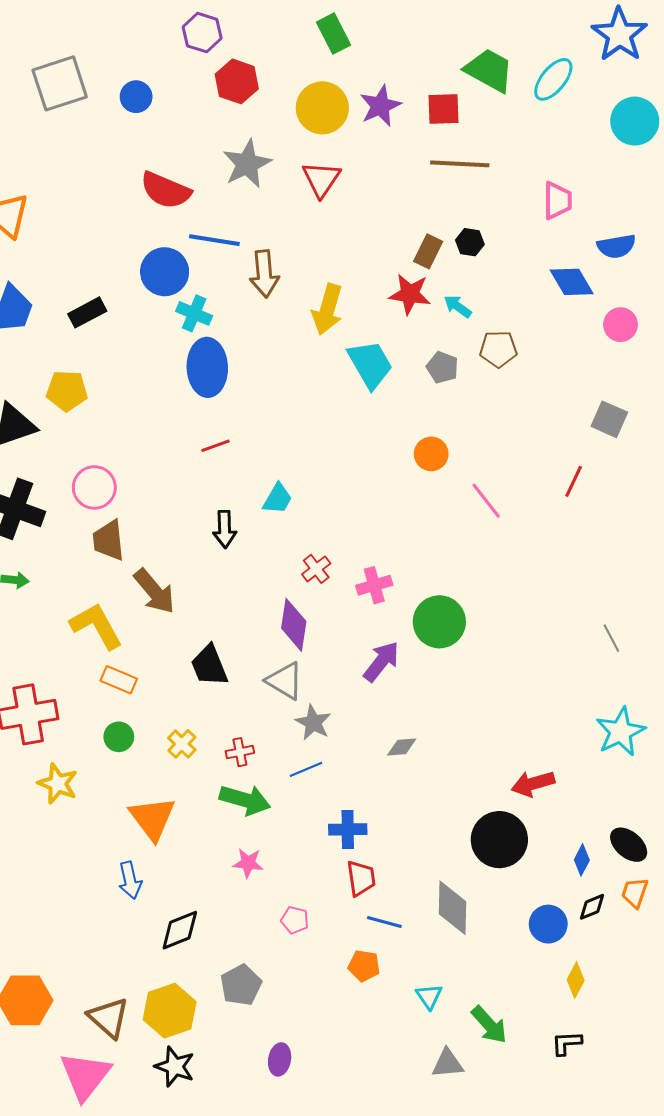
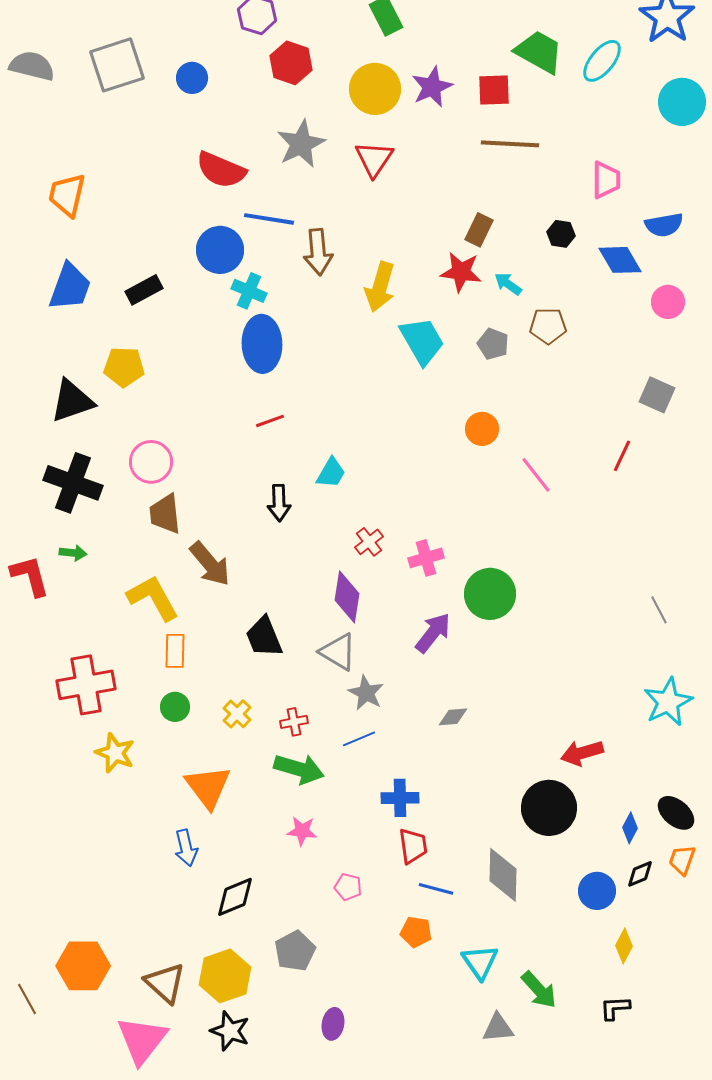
black hexagon: (470, 242) -> (561, 234), moved
orange rectangle: (119, 680) -> (175, 651), turned 68
cyan triangle: (429, 996) -> (480, 962), size x1.4

